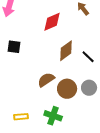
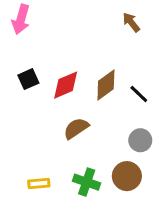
red diamond: (52, 22) -> (66, 85), moved
black square: (14, 47) -> (28, 79), turned -32
brown circle: (67, 89) -> (127, 176), moved

